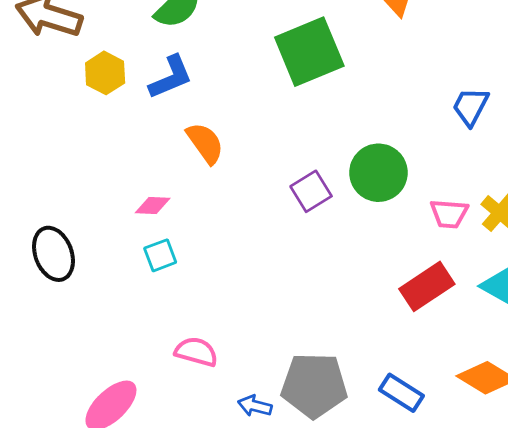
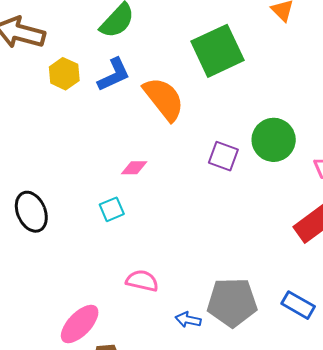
orange semicircle: (205, 143) -> (164, 99), moved, size x1.4
purple square: (311, 191) -> (223, 156), turned -36
pink diamond: (153, 205) -> (134, 168), moved

